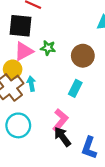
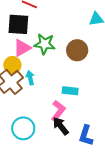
green star: (48, 48) -> (45, 44), size x1.5
cyan rectangle: (75, 88) -> (70, 91), moved, turned 70
cyan circle: (18, 125) -> (23, 128), moved

